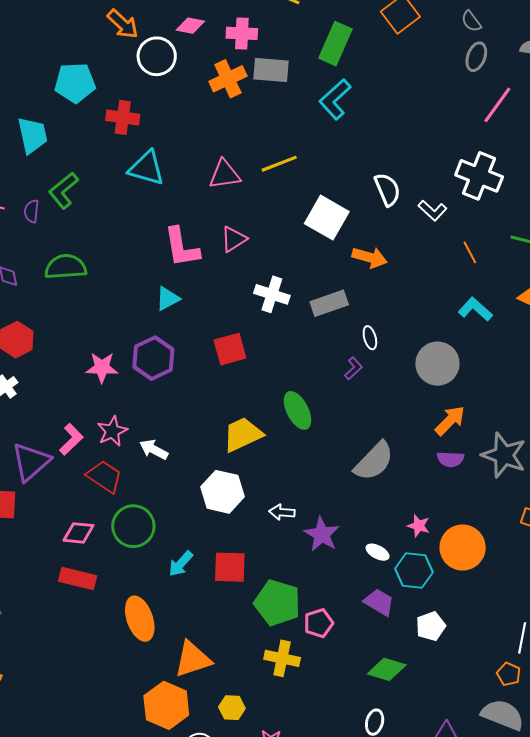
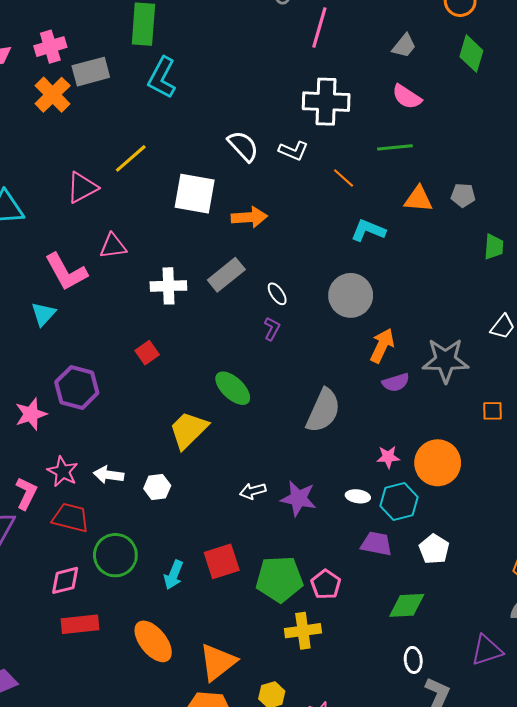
pink triangle: (234, 239) -> (113, 246), turned 44
cyan triangle: (168, 299) -> (43, 314), moved
red square: (230, 349) -> (147, 353), size x0.7
white hexagon: (223, 492) -> (157, 487), moved, size x0.6

